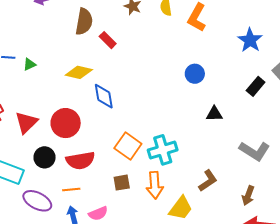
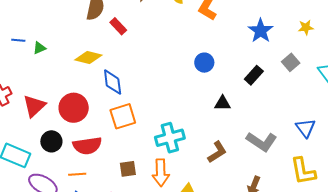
black rectangle: (256, 86) -> (254, 75), moved
orange square: (128, 146) -> (123, 116), moved, turned 36
brown L-shape: (208, 181) -> (217, 152), moved

